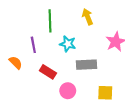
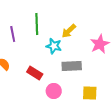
yellow arrow: (88, 17) -> (69, 31), moved, turned -112
purple line: (33, 45) -> (13, 34), moved

